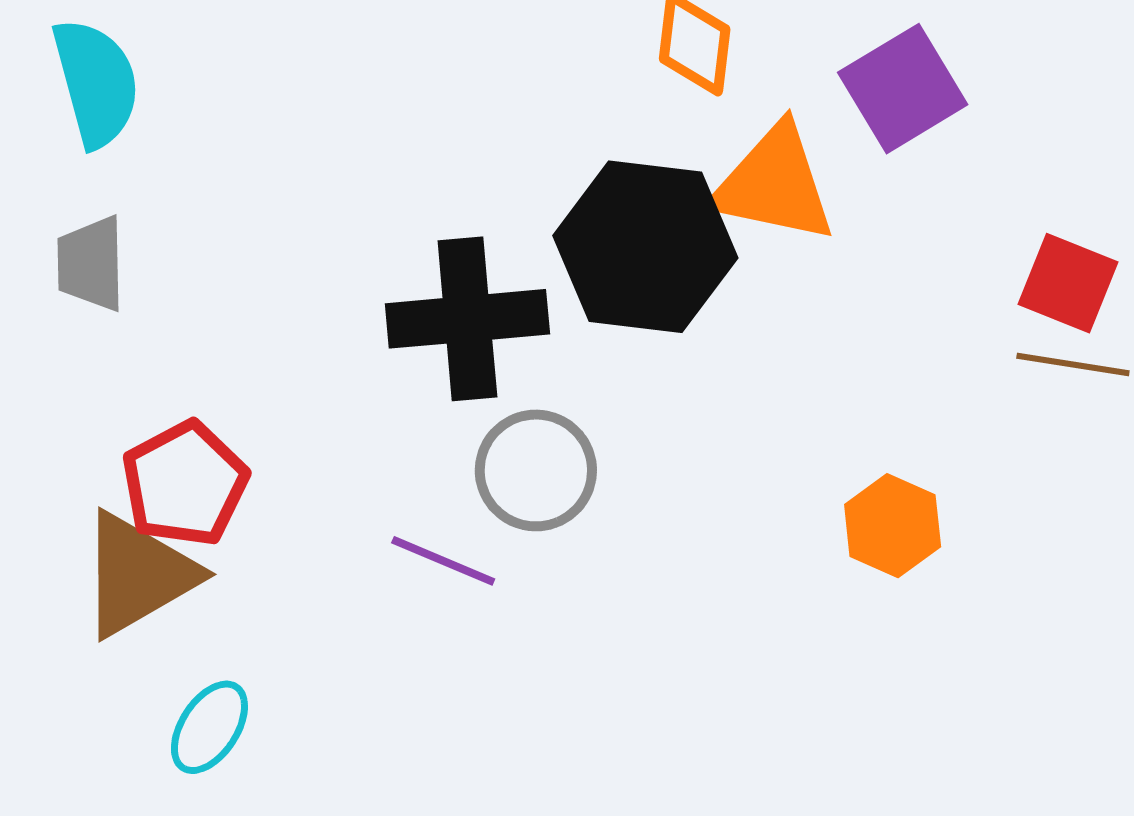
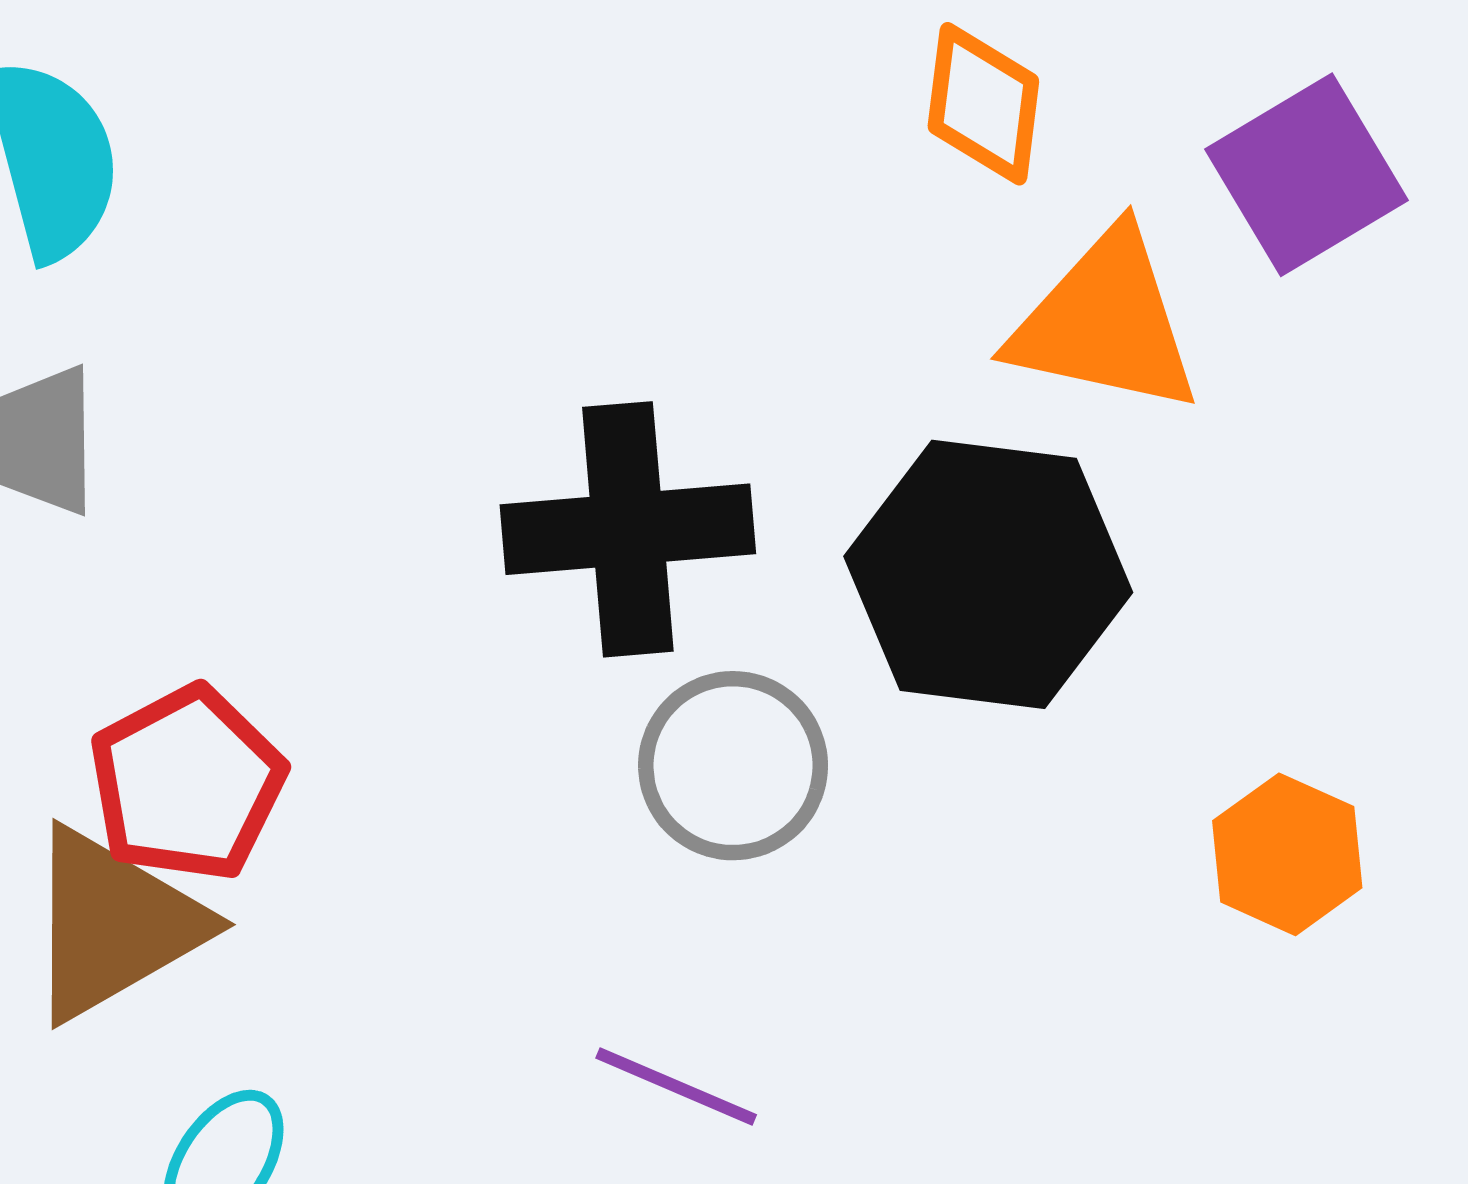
black hexagon: (645, 247) -> (988, 574), moved
purple line: (443, 561) -> (676, 1086), moved

